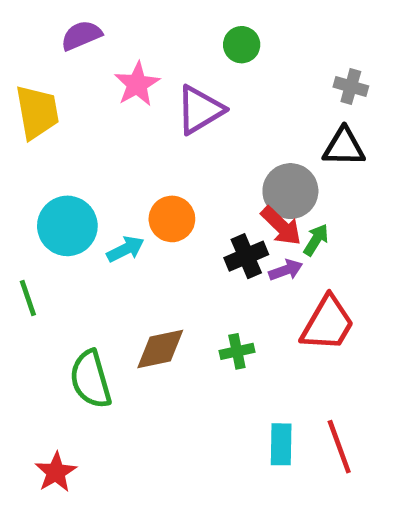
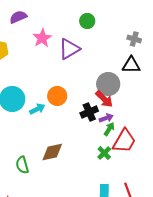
green arrow: (316, 240) -> (109, 129), moved
green cross: (237, 351) -> (104, 153), moved, turned -32
green semicircle: (91, 379) -> (22, 165), size x0.7

